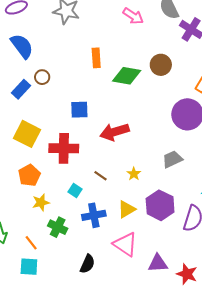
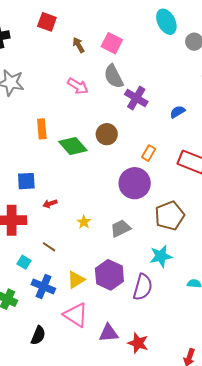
green diamond: (127, 76) -> (73, 146), turned 40
red arrow: (115, 132) -> (50, 204), moved, size x0.5
yellow star: (134, 174) -> (84, 222), moved
blue cross: (94, 215) -> (43, 287), turned 35

